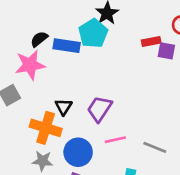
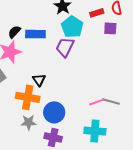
cyan pentagon: (93, 33) -> (72, 27), moved
red rectangle: (151, 41) -> (97, 13), moved
purple trapezoid: (99, 109) -> (65, 47), moved
pink line: (115, 140) -> (97, 102), moved

